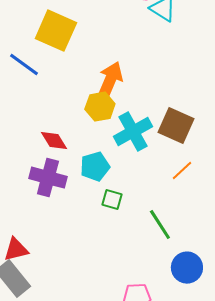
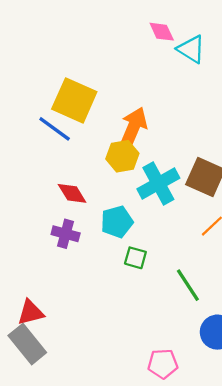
yellow square: (56, 31) -> (74, 100), moved
blue line: (24, 65) -> (55, 129), moved
purple cross: (48, 178) -> (66, 234), size x0.7

